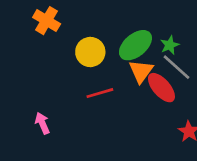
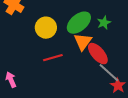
gray line: (177, 67) -> (109, 73), moved

